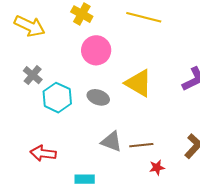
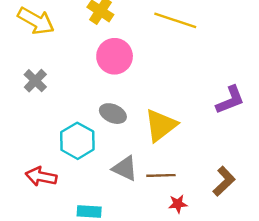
yellow triangle: (139, 83) -> (161, 125), moved, turned 48
cyan hexagon: (57, 98) -> (77, 141), moved

